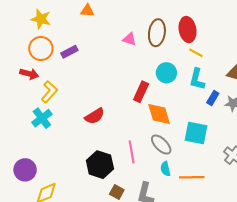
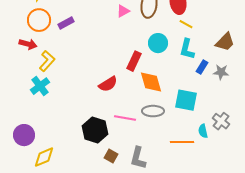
pink triangle: (129, 39) -> (123, 11), turned -48
red semicircle: (95, 116) -> (108, 84), moved
gray ellipse: (161, 145) -> (153, 111), turned -45
pink line: (132, 152) -> (125, 118), turned -70
cyan semicircle: (165, 169) -> (203, 131), moved

